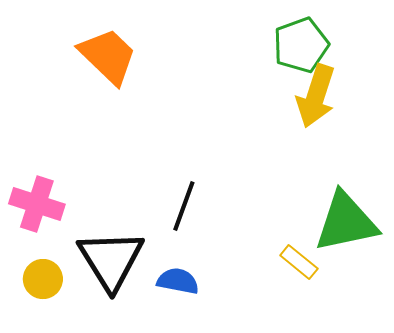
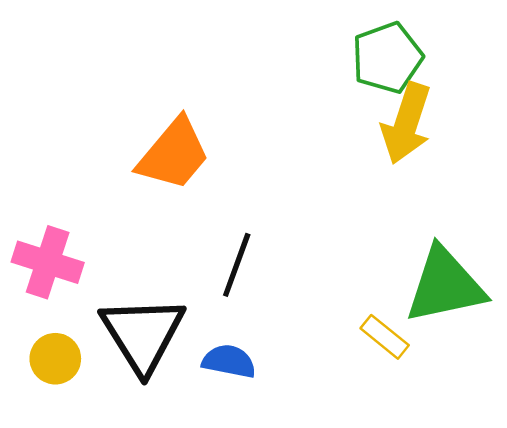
orange trapezoid: (108, 56) -> (174, 154), moved, turned 86

